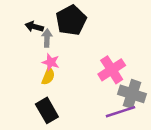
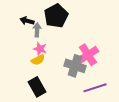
yellow semicircle: (48, 76) -> (38, 60), turned 40
gray cross: (132, 94) -> (75, 66), moved

